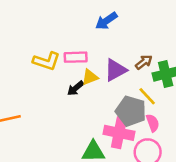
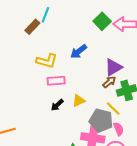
yellow L-shape: (47, 61) -> (47, 61), moved
purple triangle: (115, 70) -> (113, 67), moved
yellow triangle: (90, 77) -> (79, 101), moved

